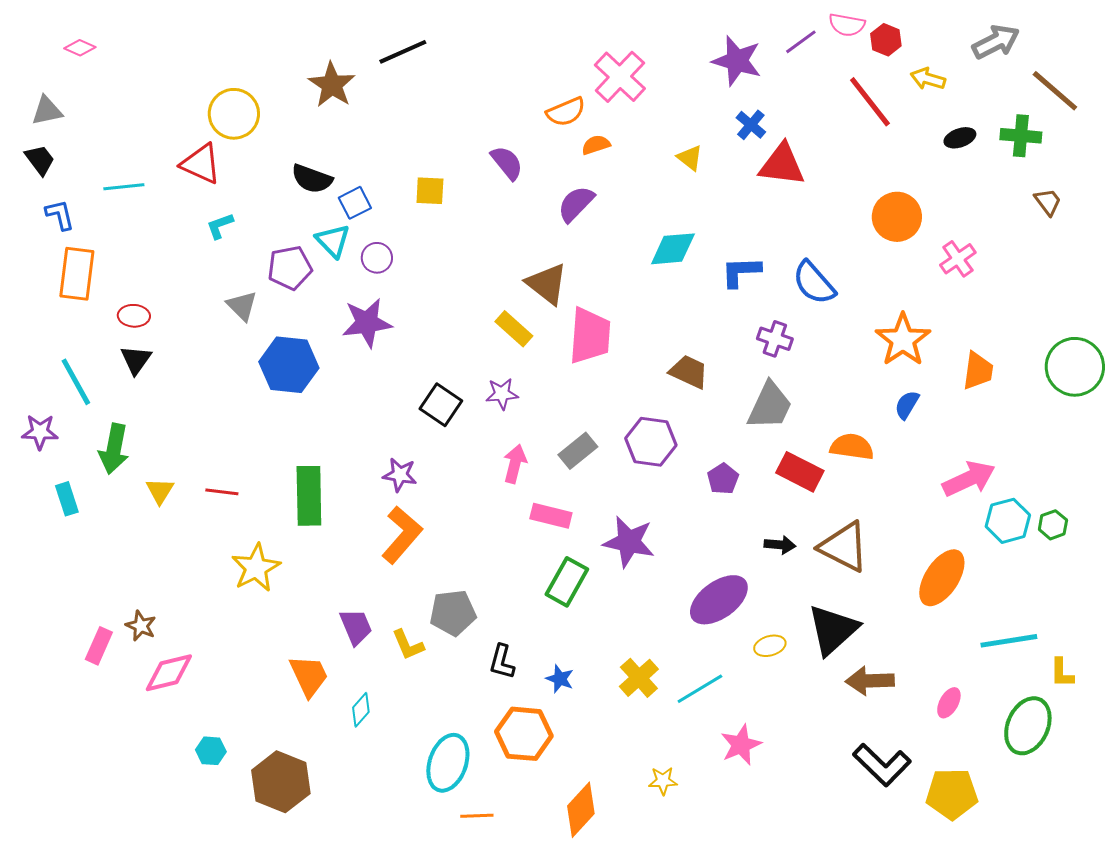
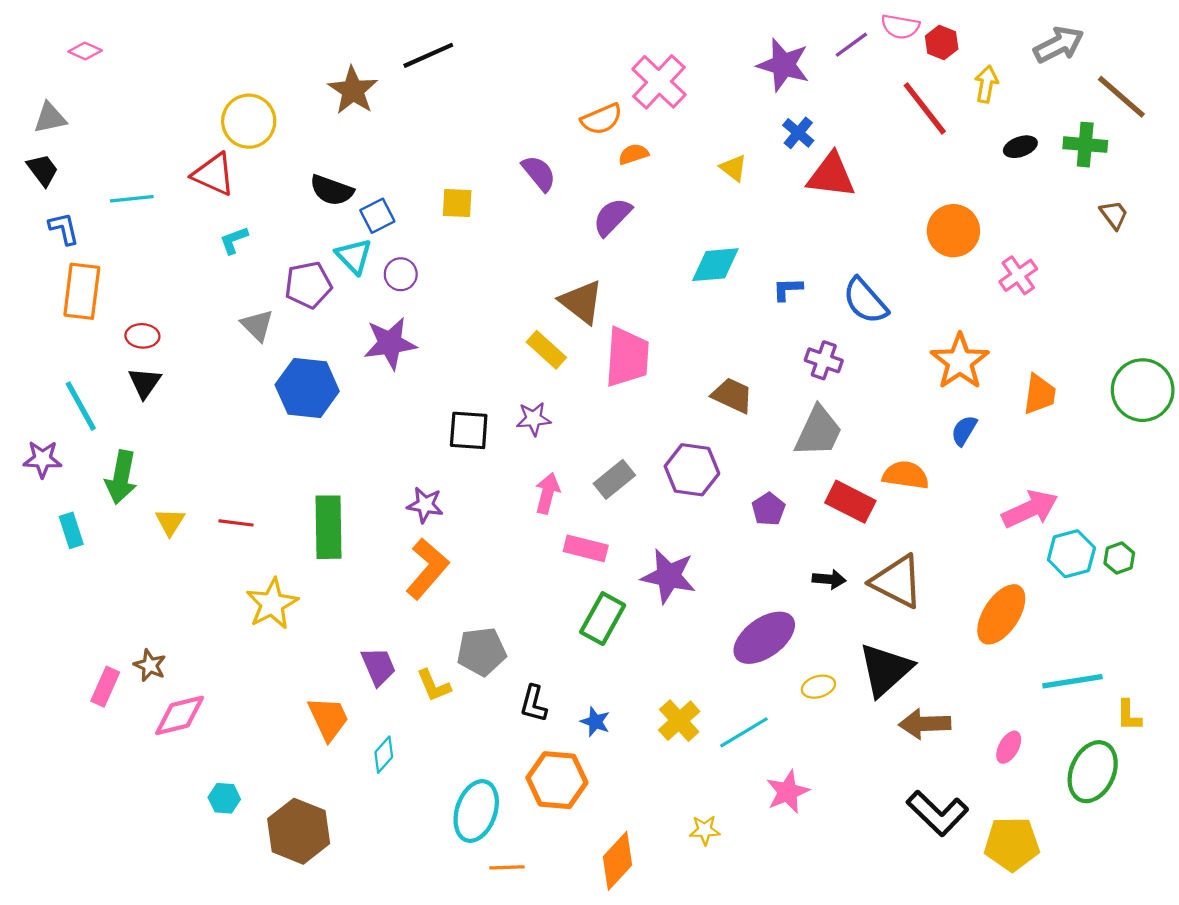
yellow arrow: (928, 79) -> (986, 84), turned 84
blue L-shape: (741, 272) -> (788, 289), size x0.7
black square: (441, 405) -> (469, 430), turned -30

